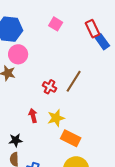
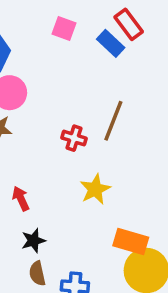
blue rectangle: (102, 42) -> (111, 43), moved
red arrow: (33, 116) -> (21, 199), moved
orange rectangle: (71, 138) -> (131, 241), moved

